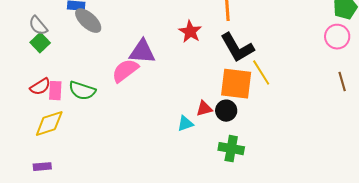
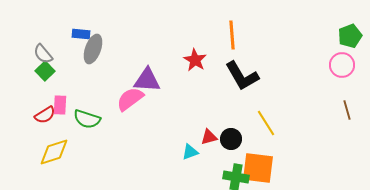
gray ellipse: (88, 21) -> (93, 49), turned 68
yellow line: (261, 73) -> (266, 123), moved
orange square: (236, 84) -> (258, 168), moved
pink rectangle: (55, 91) -> (60, 105), moved

